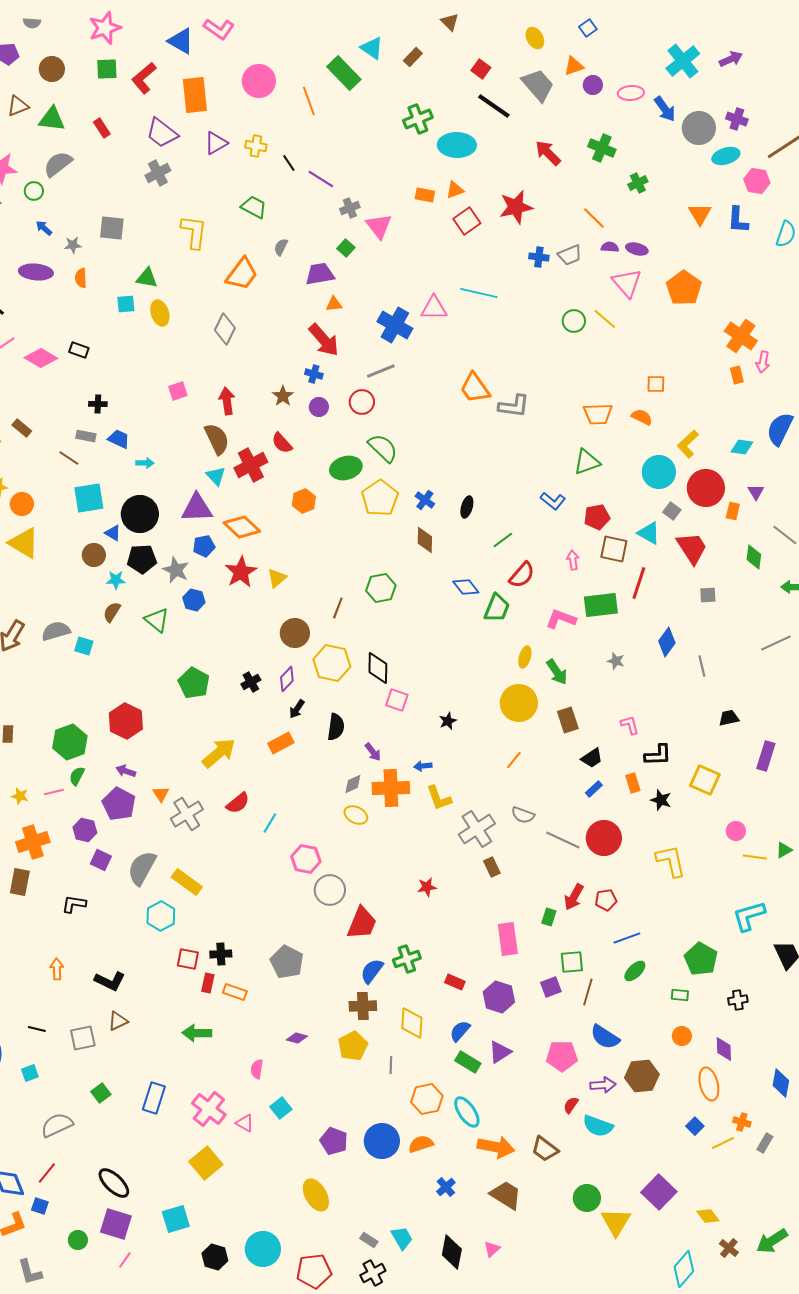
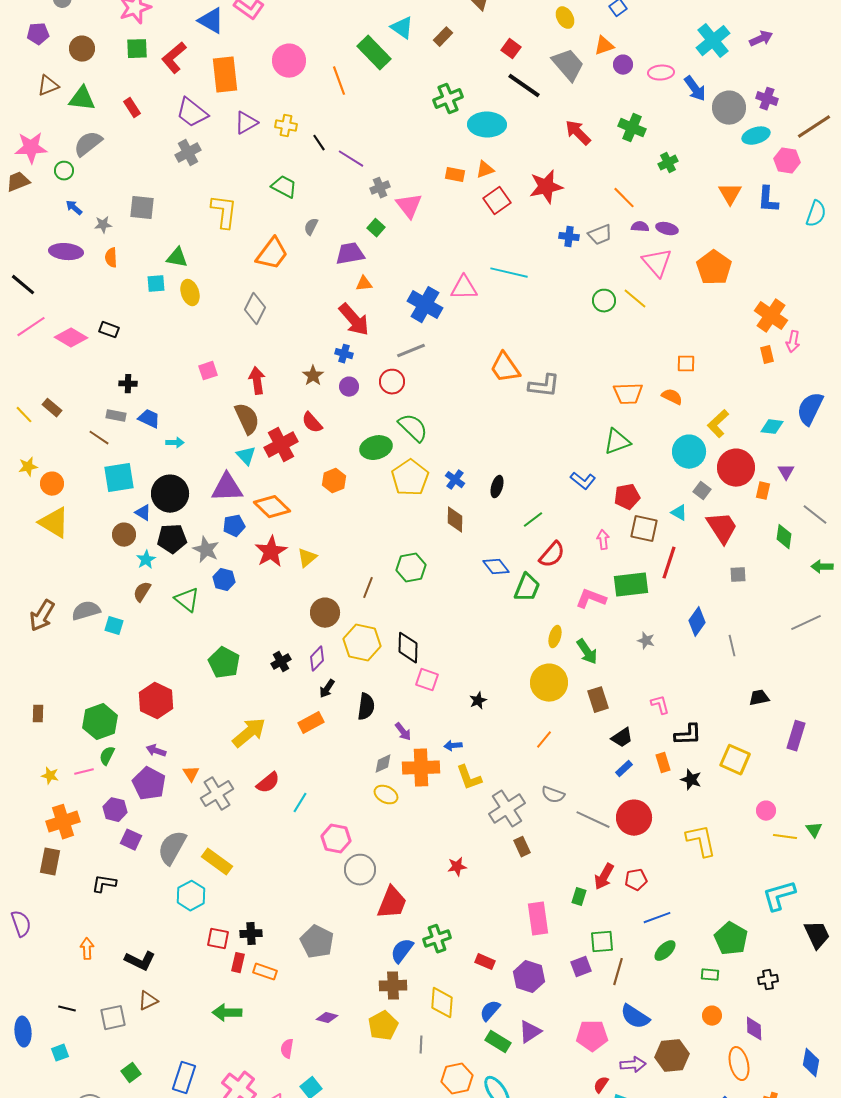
cyan triangle: (649, 533) -> (679, 513), size x0.7
cyan star: (116, 580) -> (146, 560), turned -30
green triangle: (784, 850) -> (814, 830), turned -36

